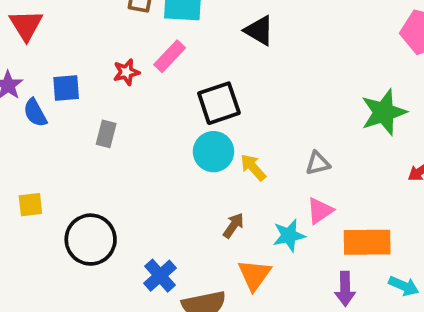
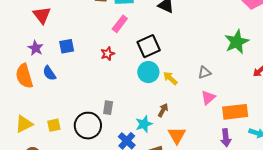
red star: (126, 72) -> (108, 54), moved
blue semicircle: (35, 113) -> (49, 73), moved
gray rectangle: (106, 134) -> (108, 108), moved
yellow square: (30, 205) -> (54, 125), moved
cyan star: (289, 235) -> (144, 124), moved

